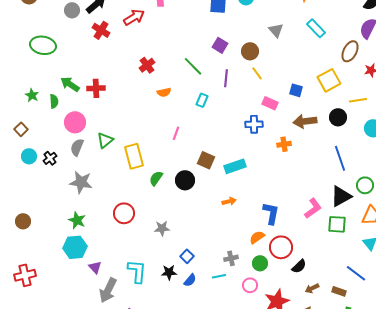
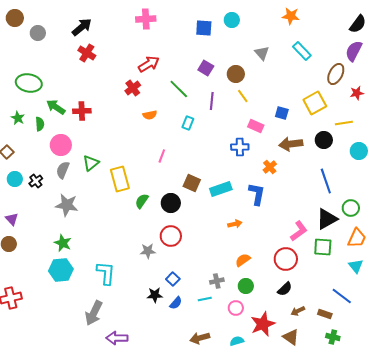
gray circle: (72, 10) -> (38, 33), moved
red arrow: (134, 17) -> (149, 64), moved
green ellipse: (43, 45) -> (29, 83), moved
orange cross: (284, 144) -> (270, 167), turned -32
orange arrow: (229, 201) -> (235, 224), moved
red circle: (124, 213) -> (171, 236), moved
blue L-shape: (271, 213) -> (257, 194), moved
red circle: (281, 247) -> (286, 259), moved
purple triangle: (95, 267) -> (12, 219), moved
cyan L-shape: (137, 271) -> (106, 273), moved

